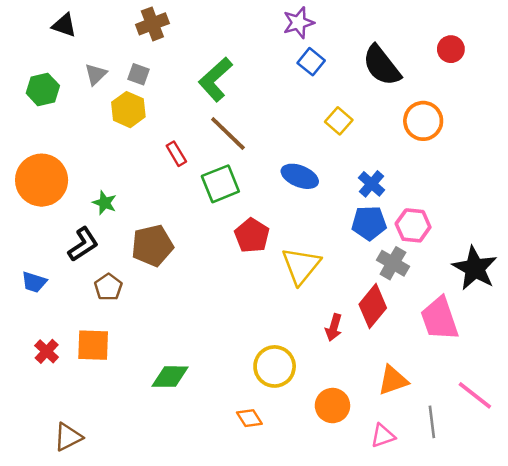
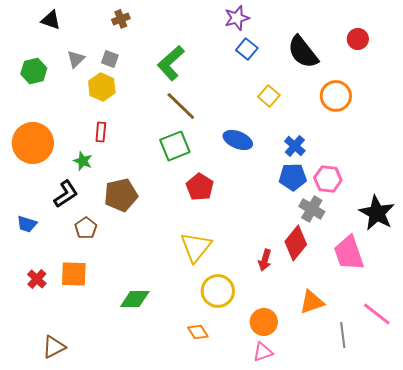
brown cross: (152, 24) -> (121, 19), size x0.7
red rectangle: (176, 154) -> (101, 132), moved, turned 36
yellow triangle: (301, 266) -> (196, 247), moved
pink triangle: (383, 436) -> (263, 352), moved

